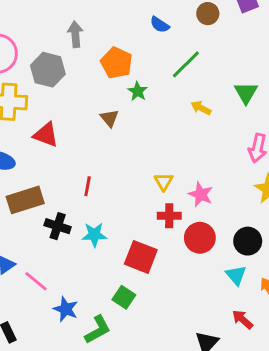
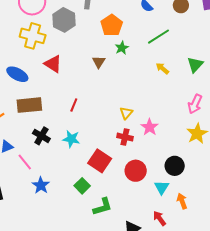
black cross: (58, 226) -> (41, 136), moved
red circle: (200, 238) -> (136, 171), moved
green L-shape: (98, 330) -> (103, 207), moved

